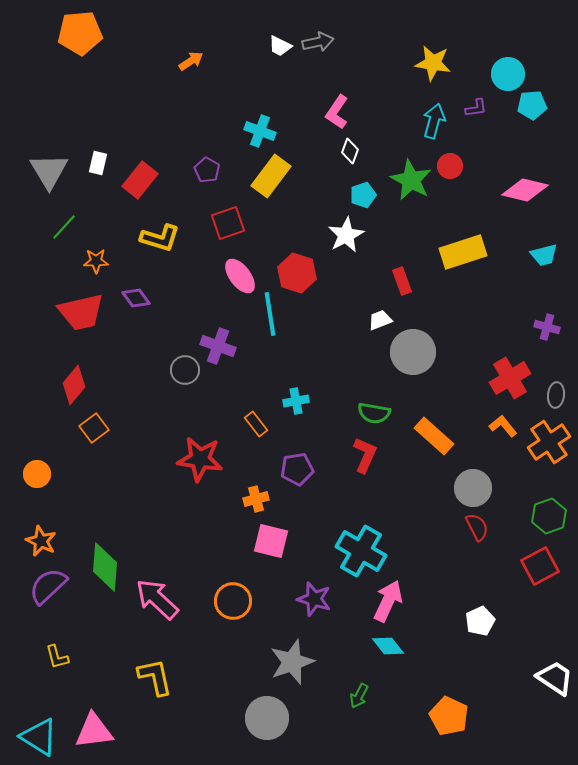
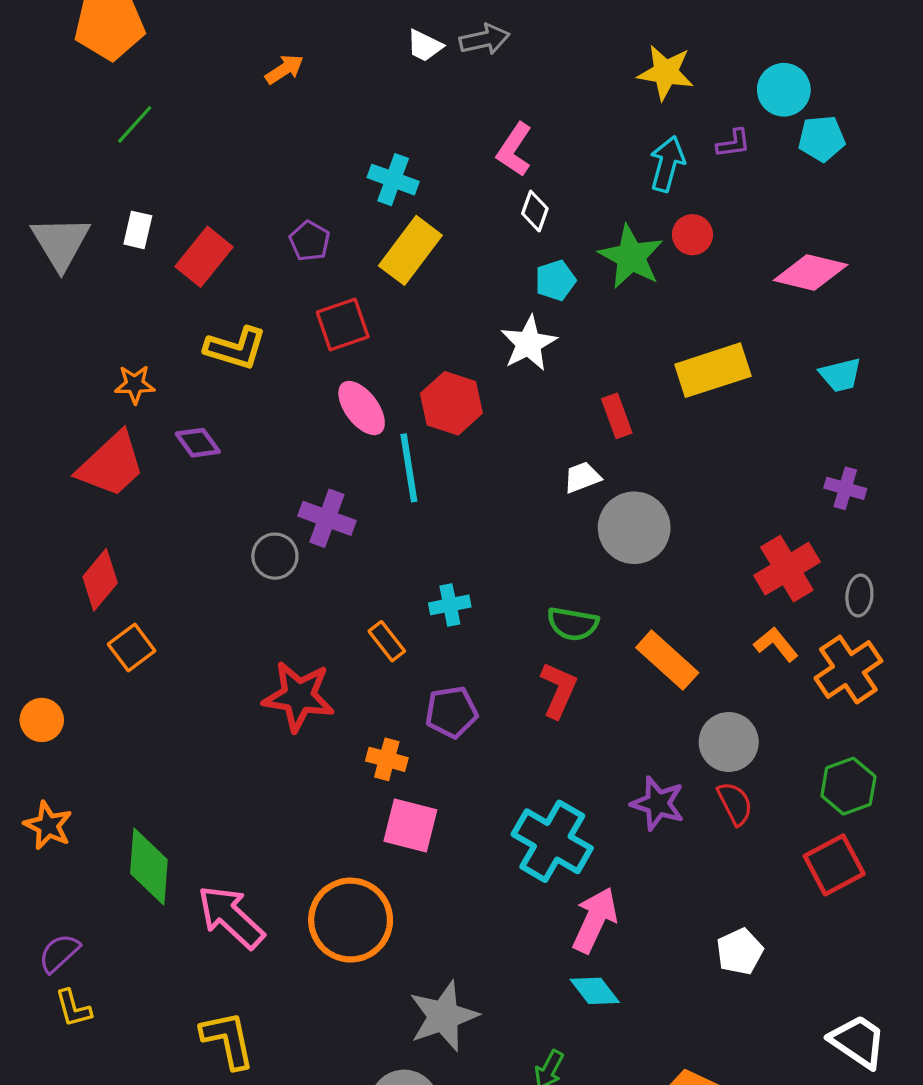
green line: (64, 227) -> (135, 124), moved
red trapezoid: (81, 312) -> (111, 465), turned -30
orange cross: (256, 499) -> (387, 759), turned 30
purple semicircle: (48, 586) -> (59, 953), moved, size x0.7
purple star: (314, 599) -> (658, 803), moved
orange circle: (233, 601) -> (351, 920), size x1.4

